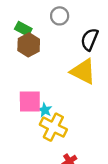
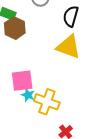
cyan star: (45, 110) -> (28, 95), moved

